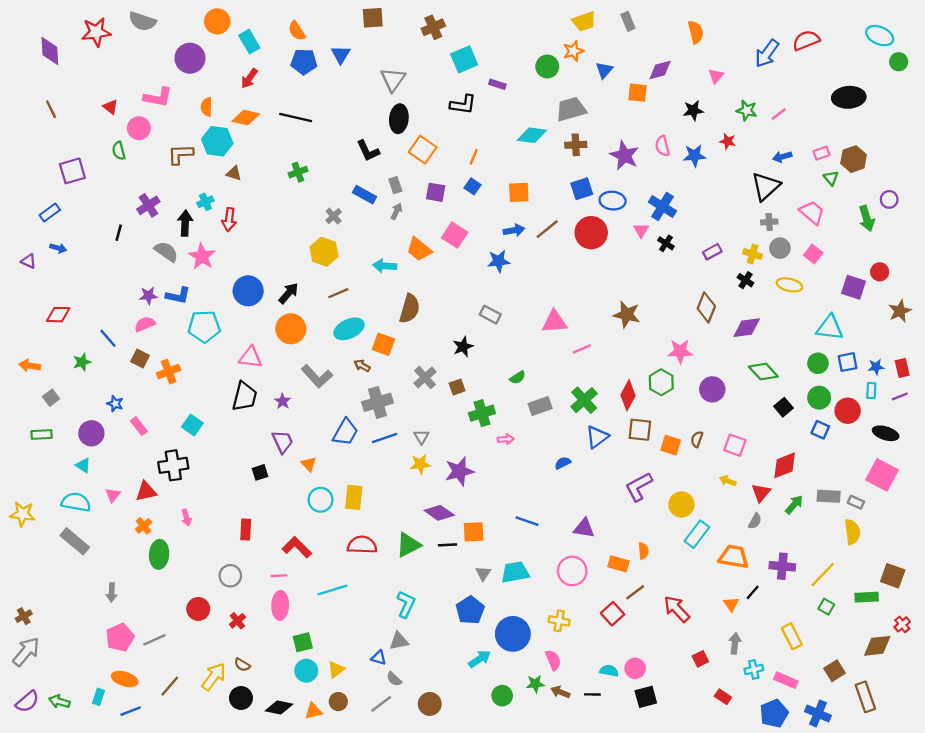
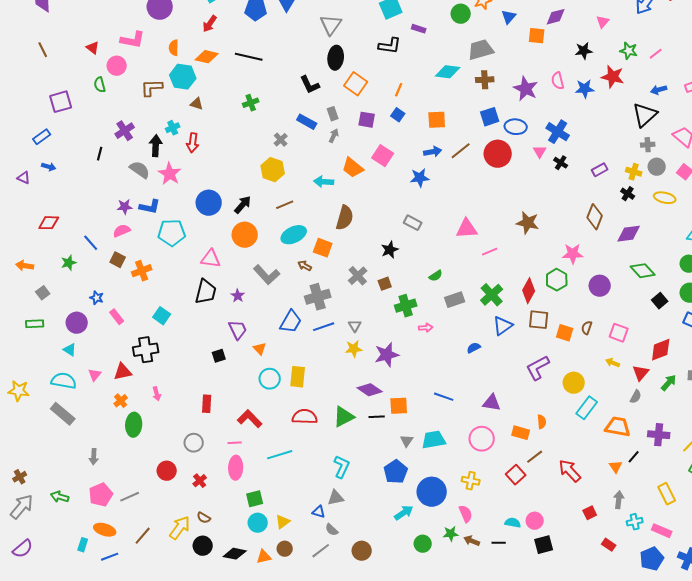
red star: (728, 141) -> (613, 77), size x1.6
green arrow: (59, 702) -> (60, 497), moved

